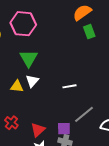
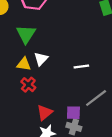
green triangle: (29, 58) -> (26, 34), moved
red cross: (11, 123) -> (28, 85), moved

